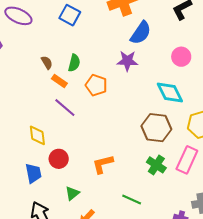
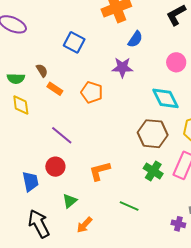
blue square: (70, 15) -> (74, 42), moved
blue semicircle: (141, 33) -> (135, 39), size x0.7
green semicircle: (74, 63) -> (16, 79), moved, turned 78
purple line: (65, 108) -> (62, 135), moved
yellow diamond: (37, 135) -> (21, 105), moved

